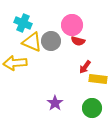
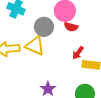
yellow triangle: (32, 42) -> (35, 46), moved

